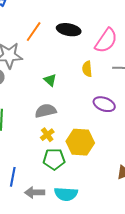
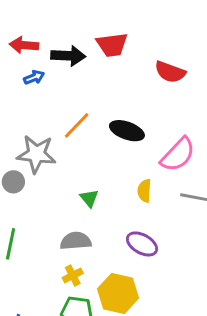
purple ellipse: (104, 104) -> (142, 244), moved

